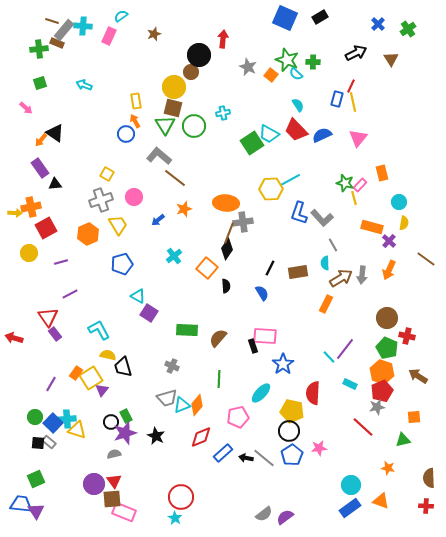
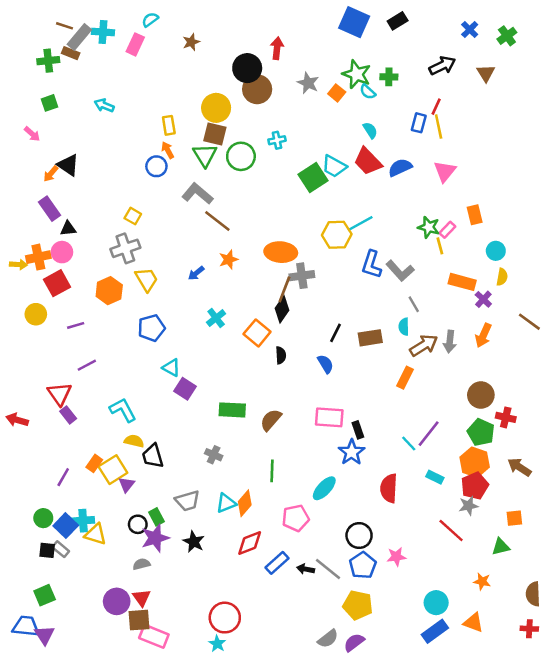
brown circle: (191, 72) -> (257, 89), moved, size x1.5
pink circle: (134, 197) -> (62, 252), moved
black rectangle: (253, 346) -> (358, 430), moved
gray trapezoid: (167, 398) -> (187, 501), moved
yellow pentagon: (292, 411) -> (358, 605), moved

